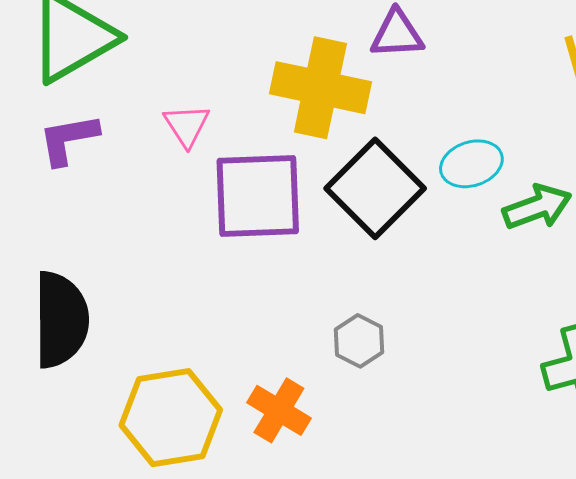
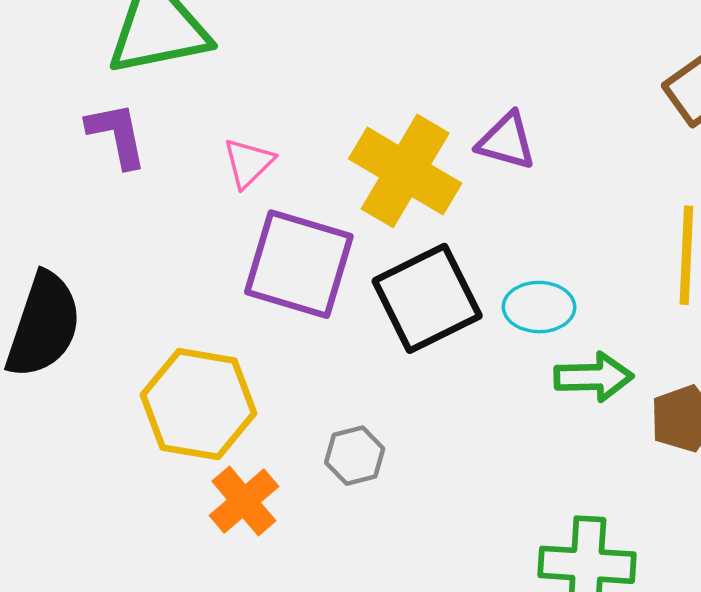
purple L-shape: (68, 139) -> (117, 135), turned 70
yellow hexagon: (171, 418) -> (199, 404), moved

